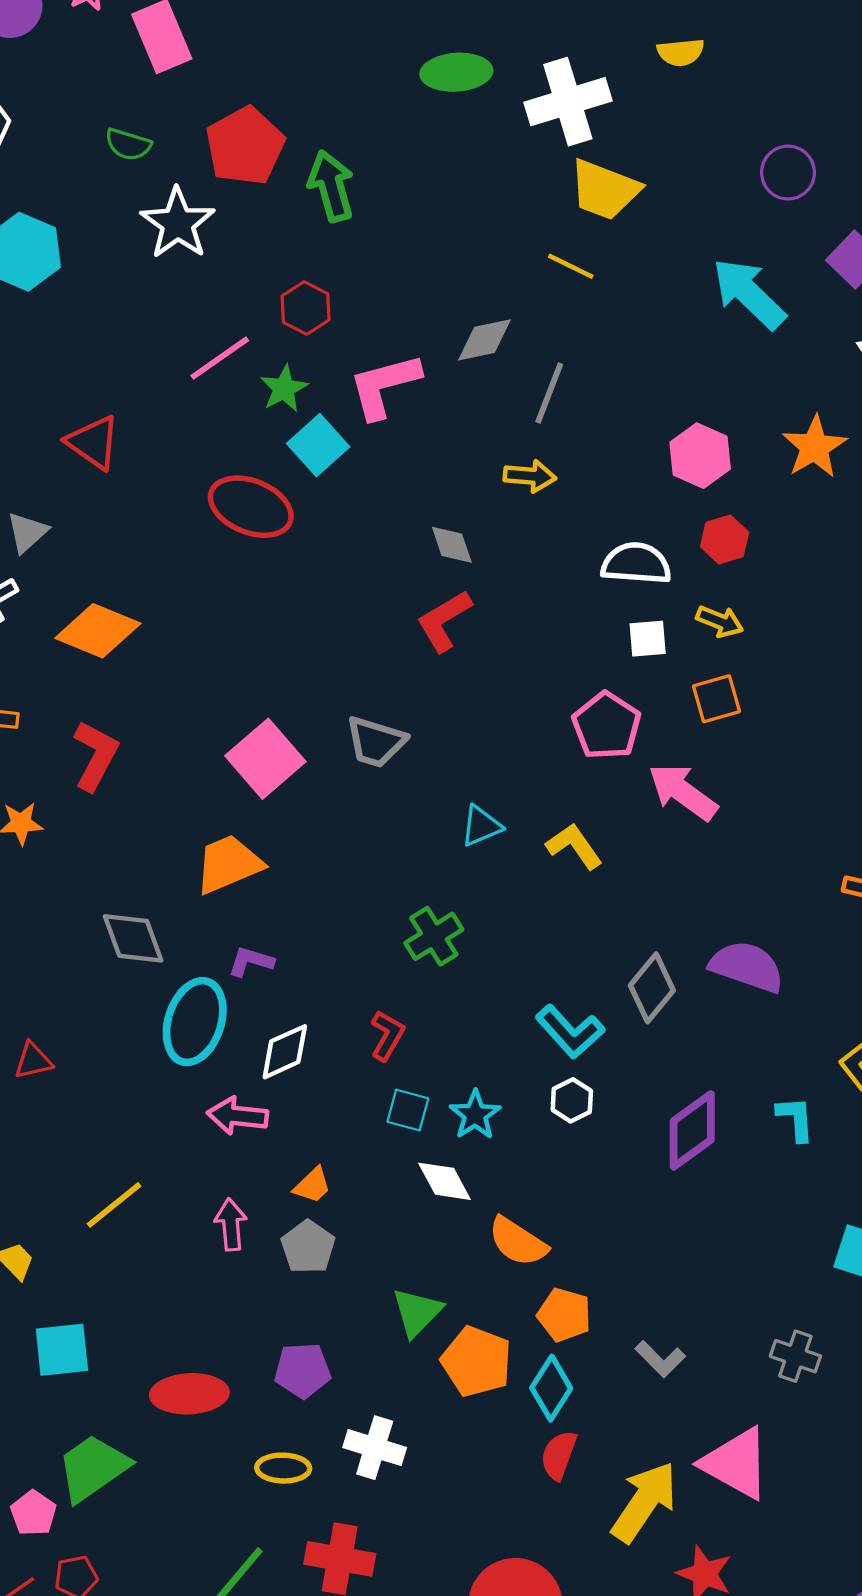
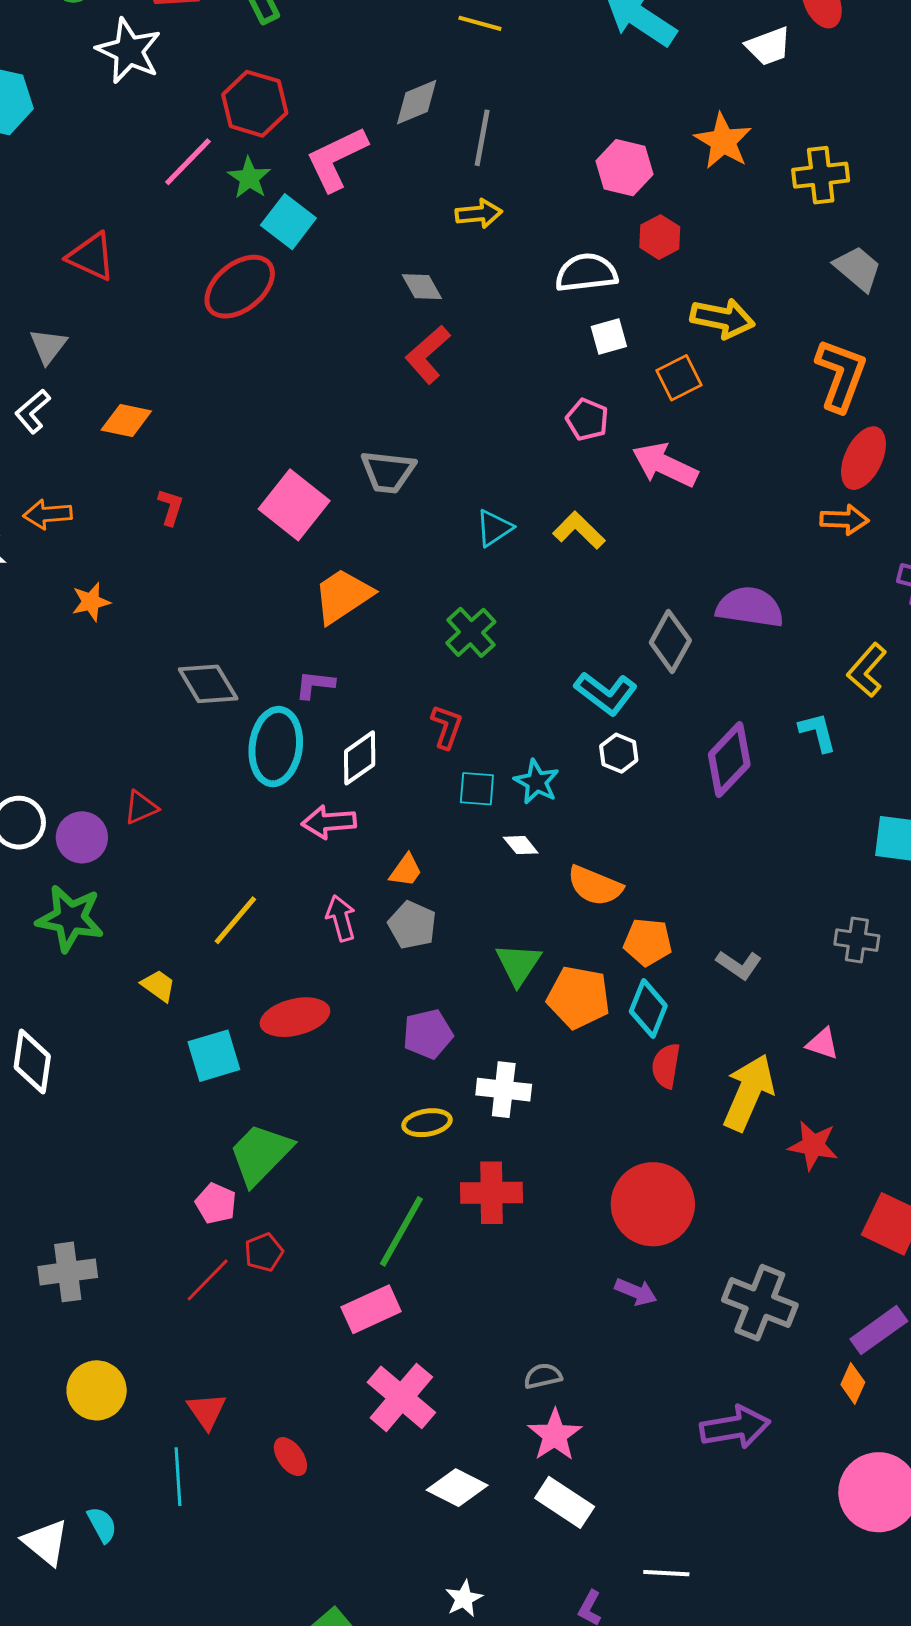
red hexagon: (306, 308) -> (255, 104), size x1.4
red ellipse: (251, 507) -> (240, 287), turned -50
yellow arrow: (720, 621) -> (722, 318), moved, size x1.5
orange diamond: (98, 631) -> (126, 421), size x0.7
pink pentagon: (607, 726) -> (587, 420), size x0.7
red L-shape: (96, 756) -> (171, 507), moved, size x0.6
orange trapezoid: (228, 864) -> (343, 596), moved
white diamond: (444, 1181) -> (521, 845), size x0.7
red ellipse: (189, 1394) -> (295, 1017), moved
pink triangle: (736, 1463) -> (823, 1044), size x0.5

